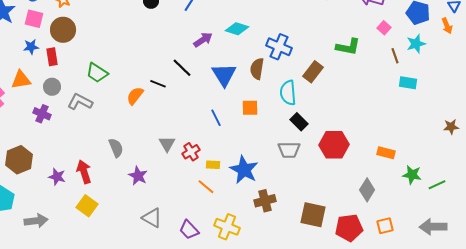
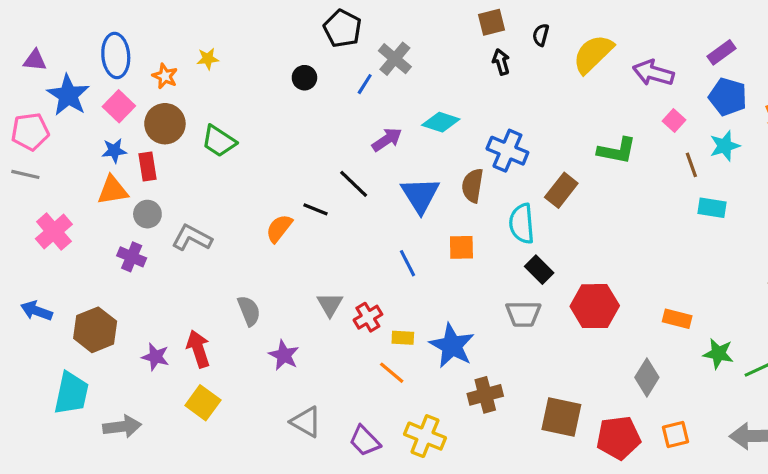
pink square: (34, 19) -> (119, 106), turned 30
green trapezoid: (97, 73) -> (219, 141), moved
orange triangle: (21, 80) -> (113, 190), moved

